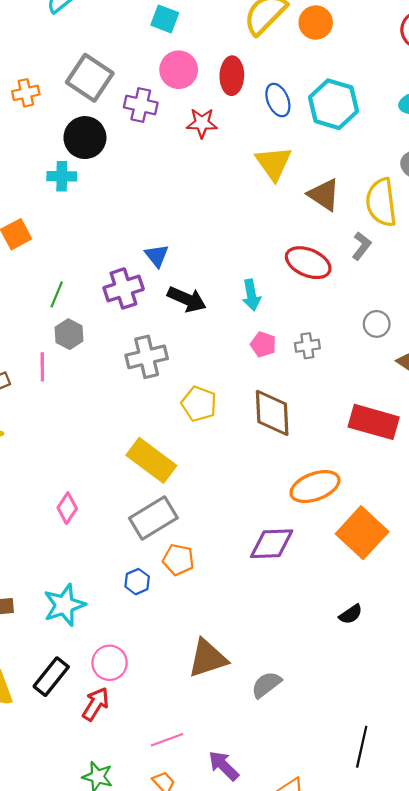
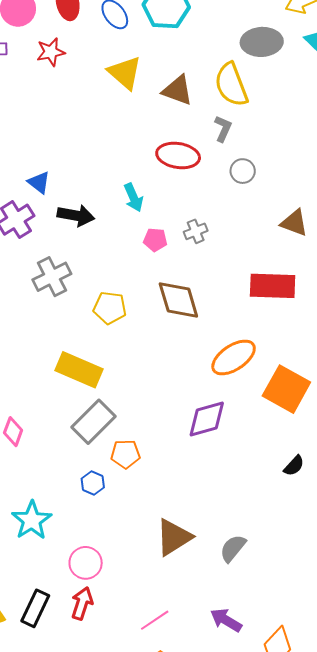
gray circle: (377, 324) -> (243, 171), moved
black rectangle: (51, 677) -> (35, 608), moved
purple arrow: (224, 766) -> (226, 620), moved

